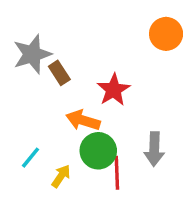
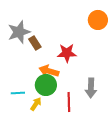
red star: (114, 90) -> (67, 53), turned 30
green circle: (98, 151) -> (46, 85), moved
cyan line: (30, 158) -> (18, 93), turned 48

